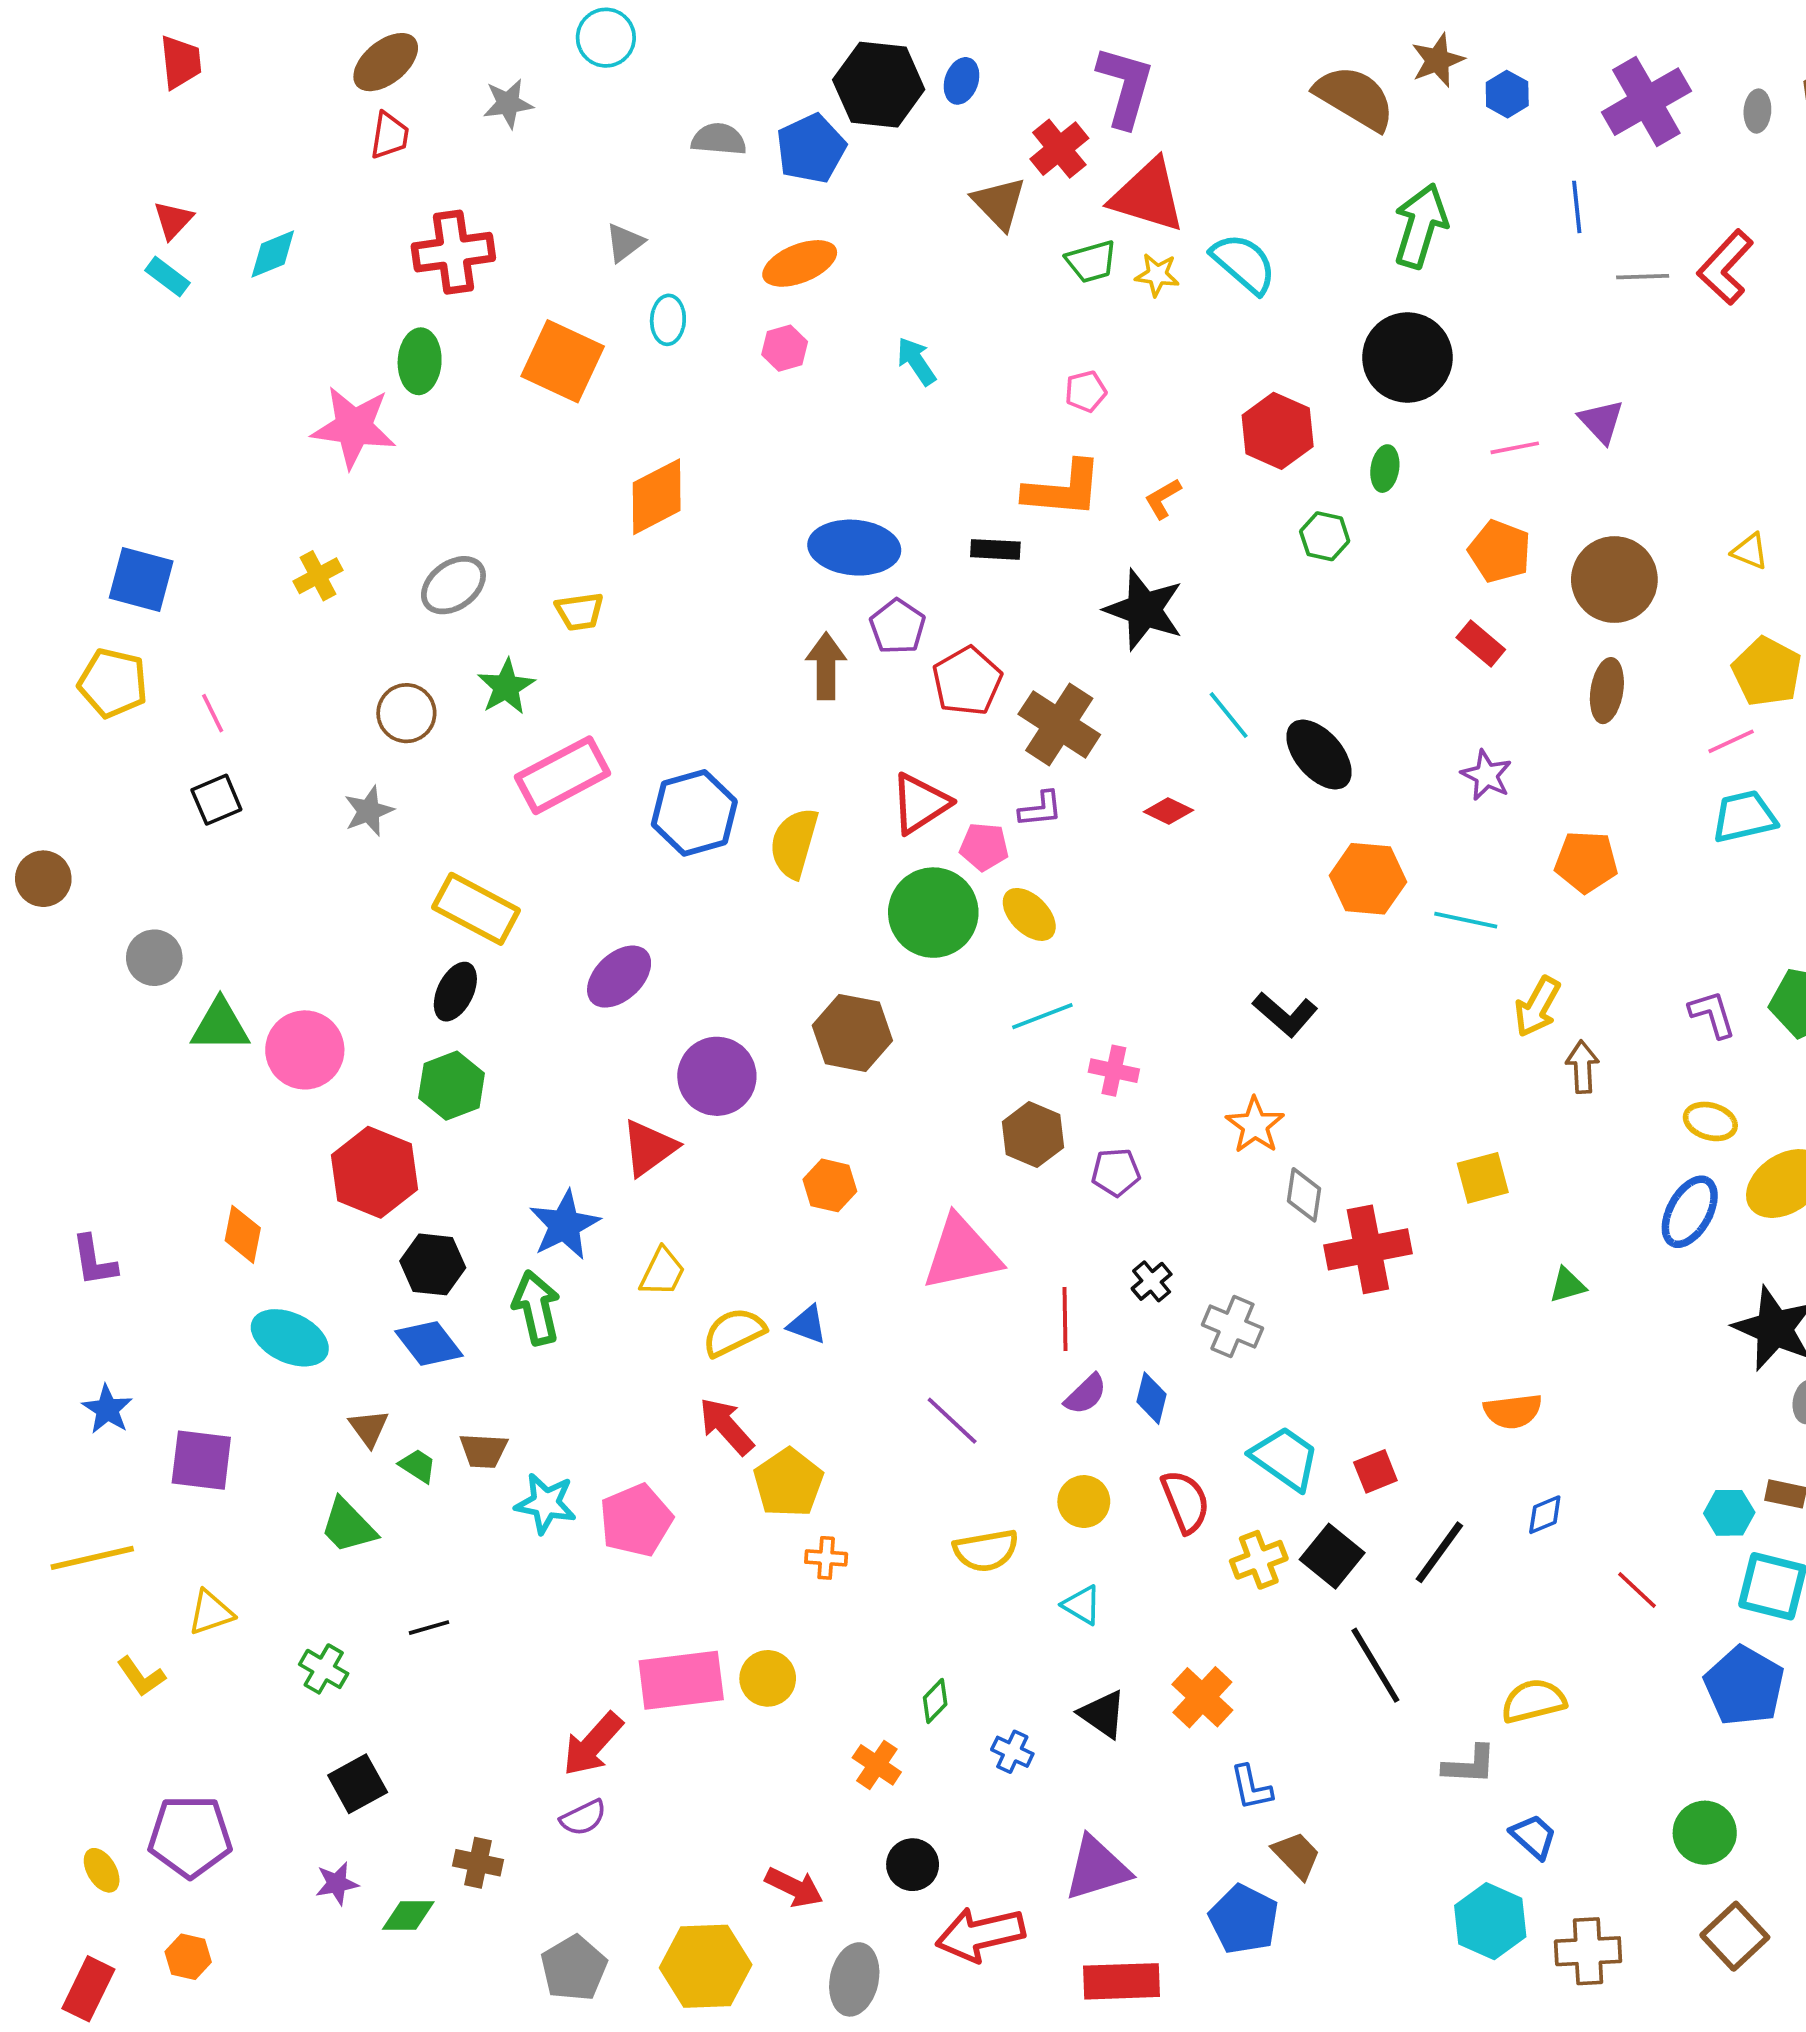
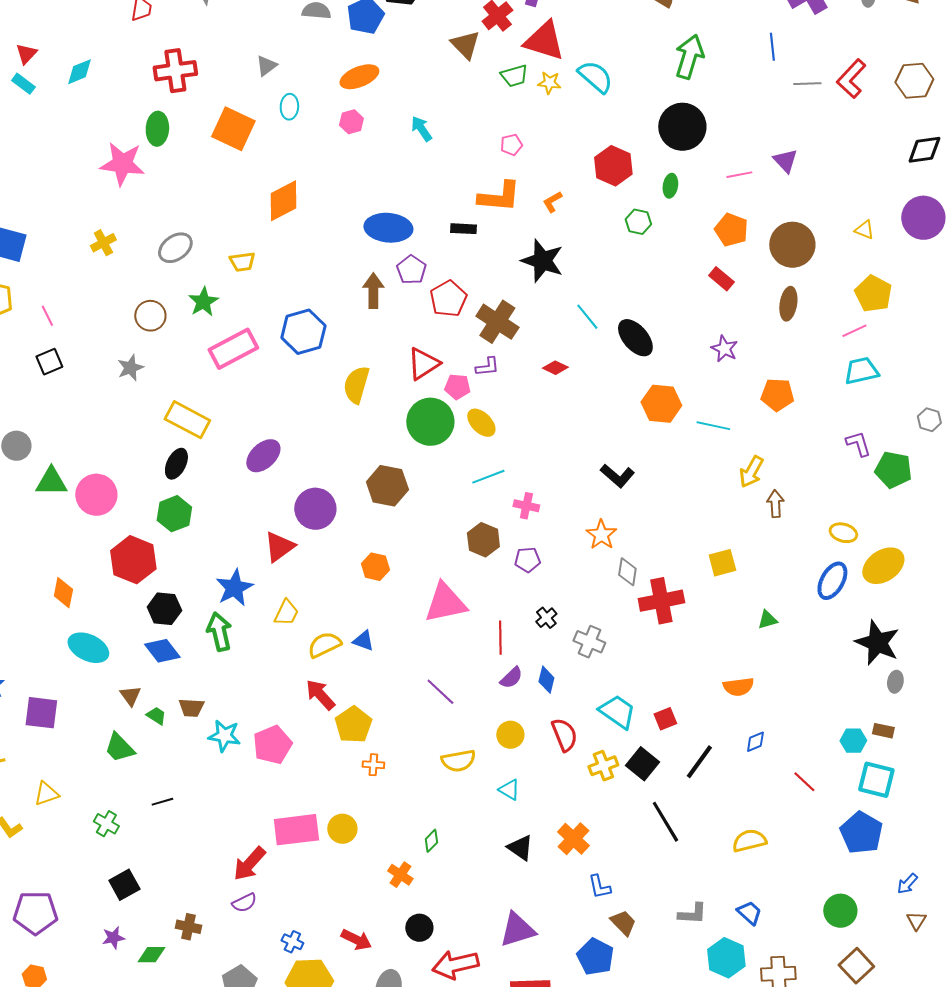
blue hexagon: (694, 813) -> (303, 332), moved
purple L-shape: (1712, 1014) -> (858, 444), moved
blue cross: (1012, 1752) -> (292, 942), moved
gray L-shape: (1470, 1765) -> (692, 914), moved

